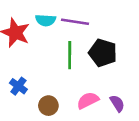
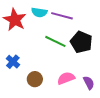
green line: (70, 55) -> (55, 41), turned -70

